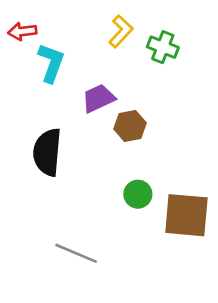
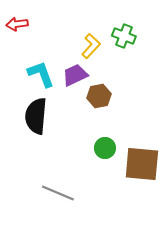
yellow L-shape: (121, 31) -> (91, 46), moved
cyan L-shape: (51, 63) -> (41, 74), moved, turned -40

